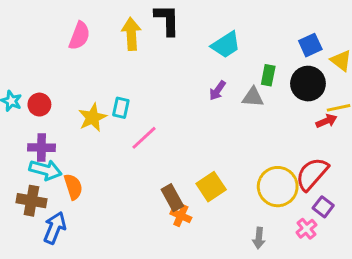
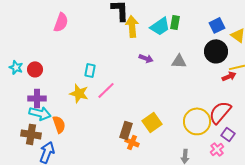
yellow arrow: (131, 34) -> (132, 26), moved
green rectangle: (268, 75) -> (175, 22), moved
purple arrow: (217, 91) -> (146, 58), moved, turned -104
yellow star: (92, 118) -> (79, 93), moved, turned -30
brown rectangle: (172, 198) -> (126, 130), turned 48

